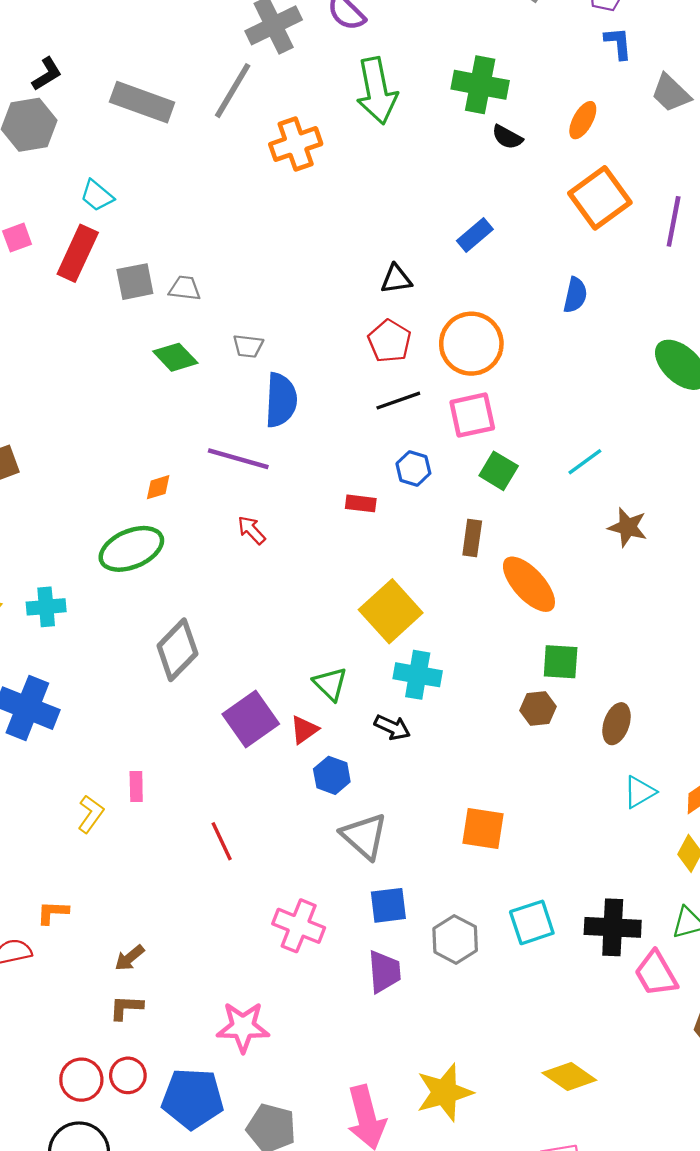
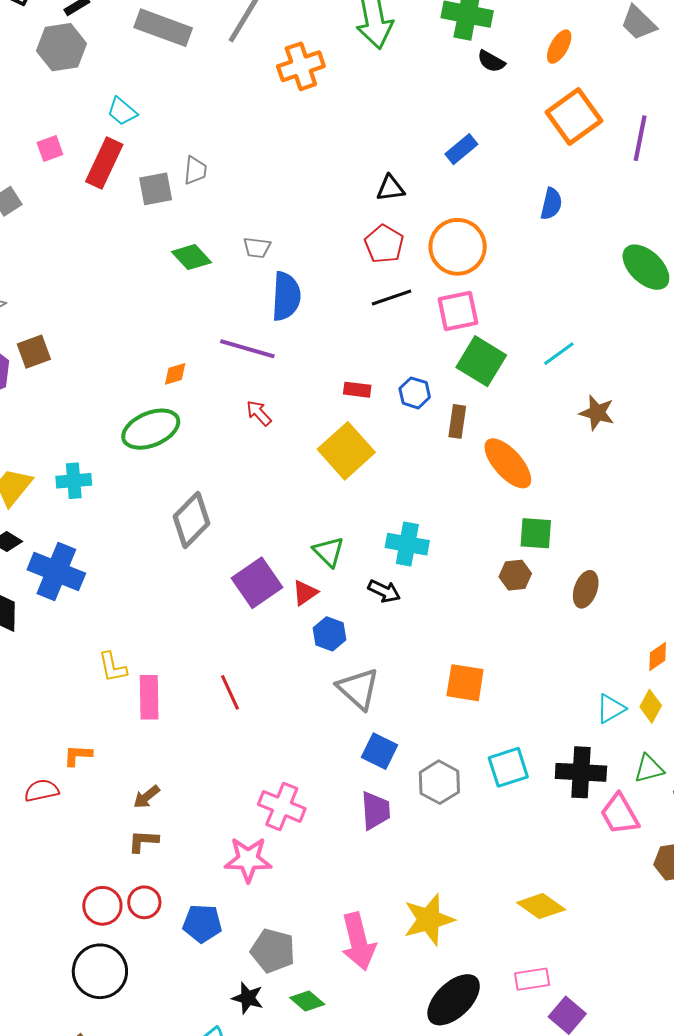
gray trapezoid: (185, 288) -> (195, 170), moved, turned 88
blue hexagon: (413, 468) -> (415, 393), moved
green square: (499, 471) -> (481, 361), size x1.4
yellow square: (391, 611) -> (346, 451), moved
pink rectangle: (136, 786) -> (149, 697), moved, size x1.6
cyan triangle: (639, 792) -> (611, 709), moved
yellow L-shape: (91, 814) -> (113, 667), turned 132
blue square: (388, 905) -> (379, 751), turned 33
pink cross: (299, 926) -> (282, 806), moved
blue pentagon: (193, 1099) -> (202, 924), size x0.7

